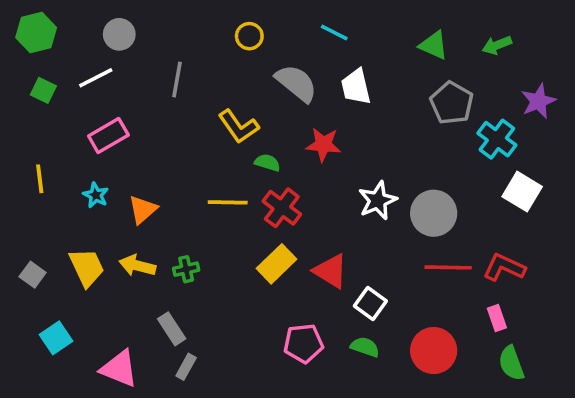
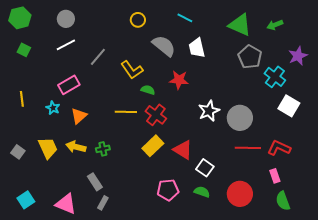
green triangle: (434, 45) -> (240, 25), size x1.4
white line: (96, 78) -> (66, 45), moved
gray line: (177, 79) -> (98, 57), moved, turned 30
pink rectangle: (108, 136) -> (69, 85), moved
cyan square: (56, 338) -> (26, 200), moved

